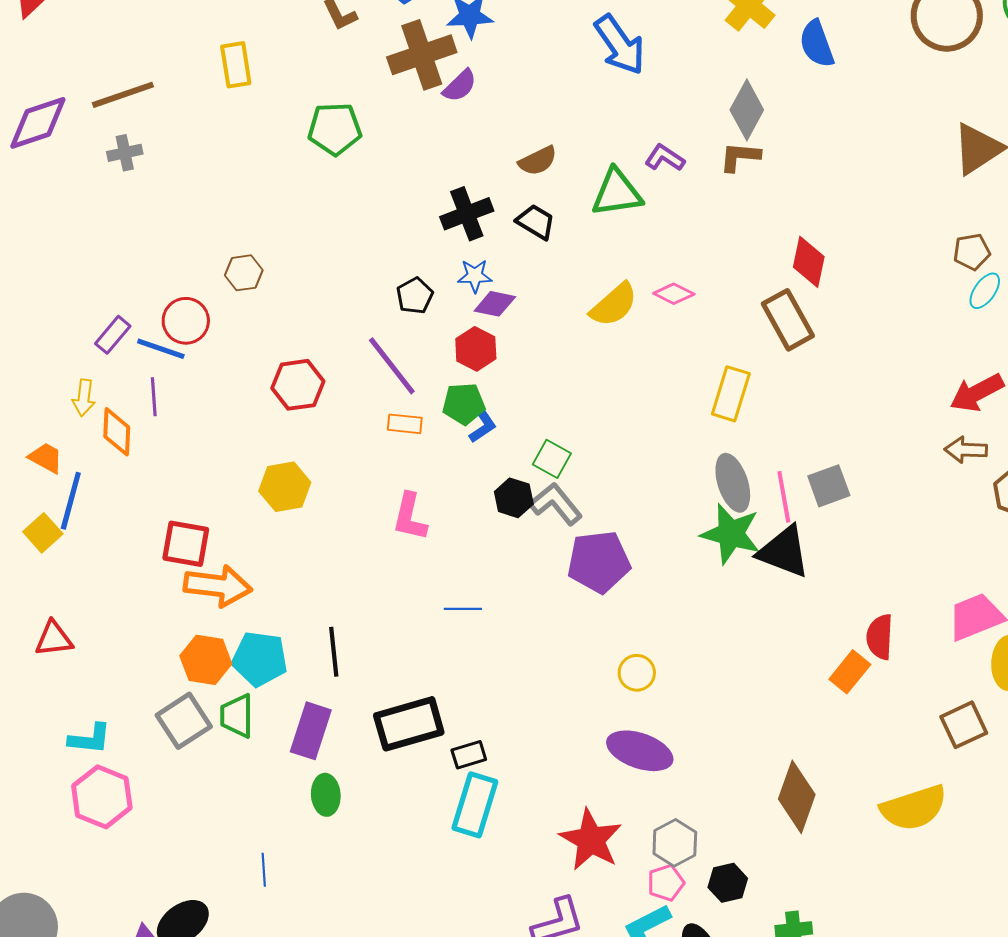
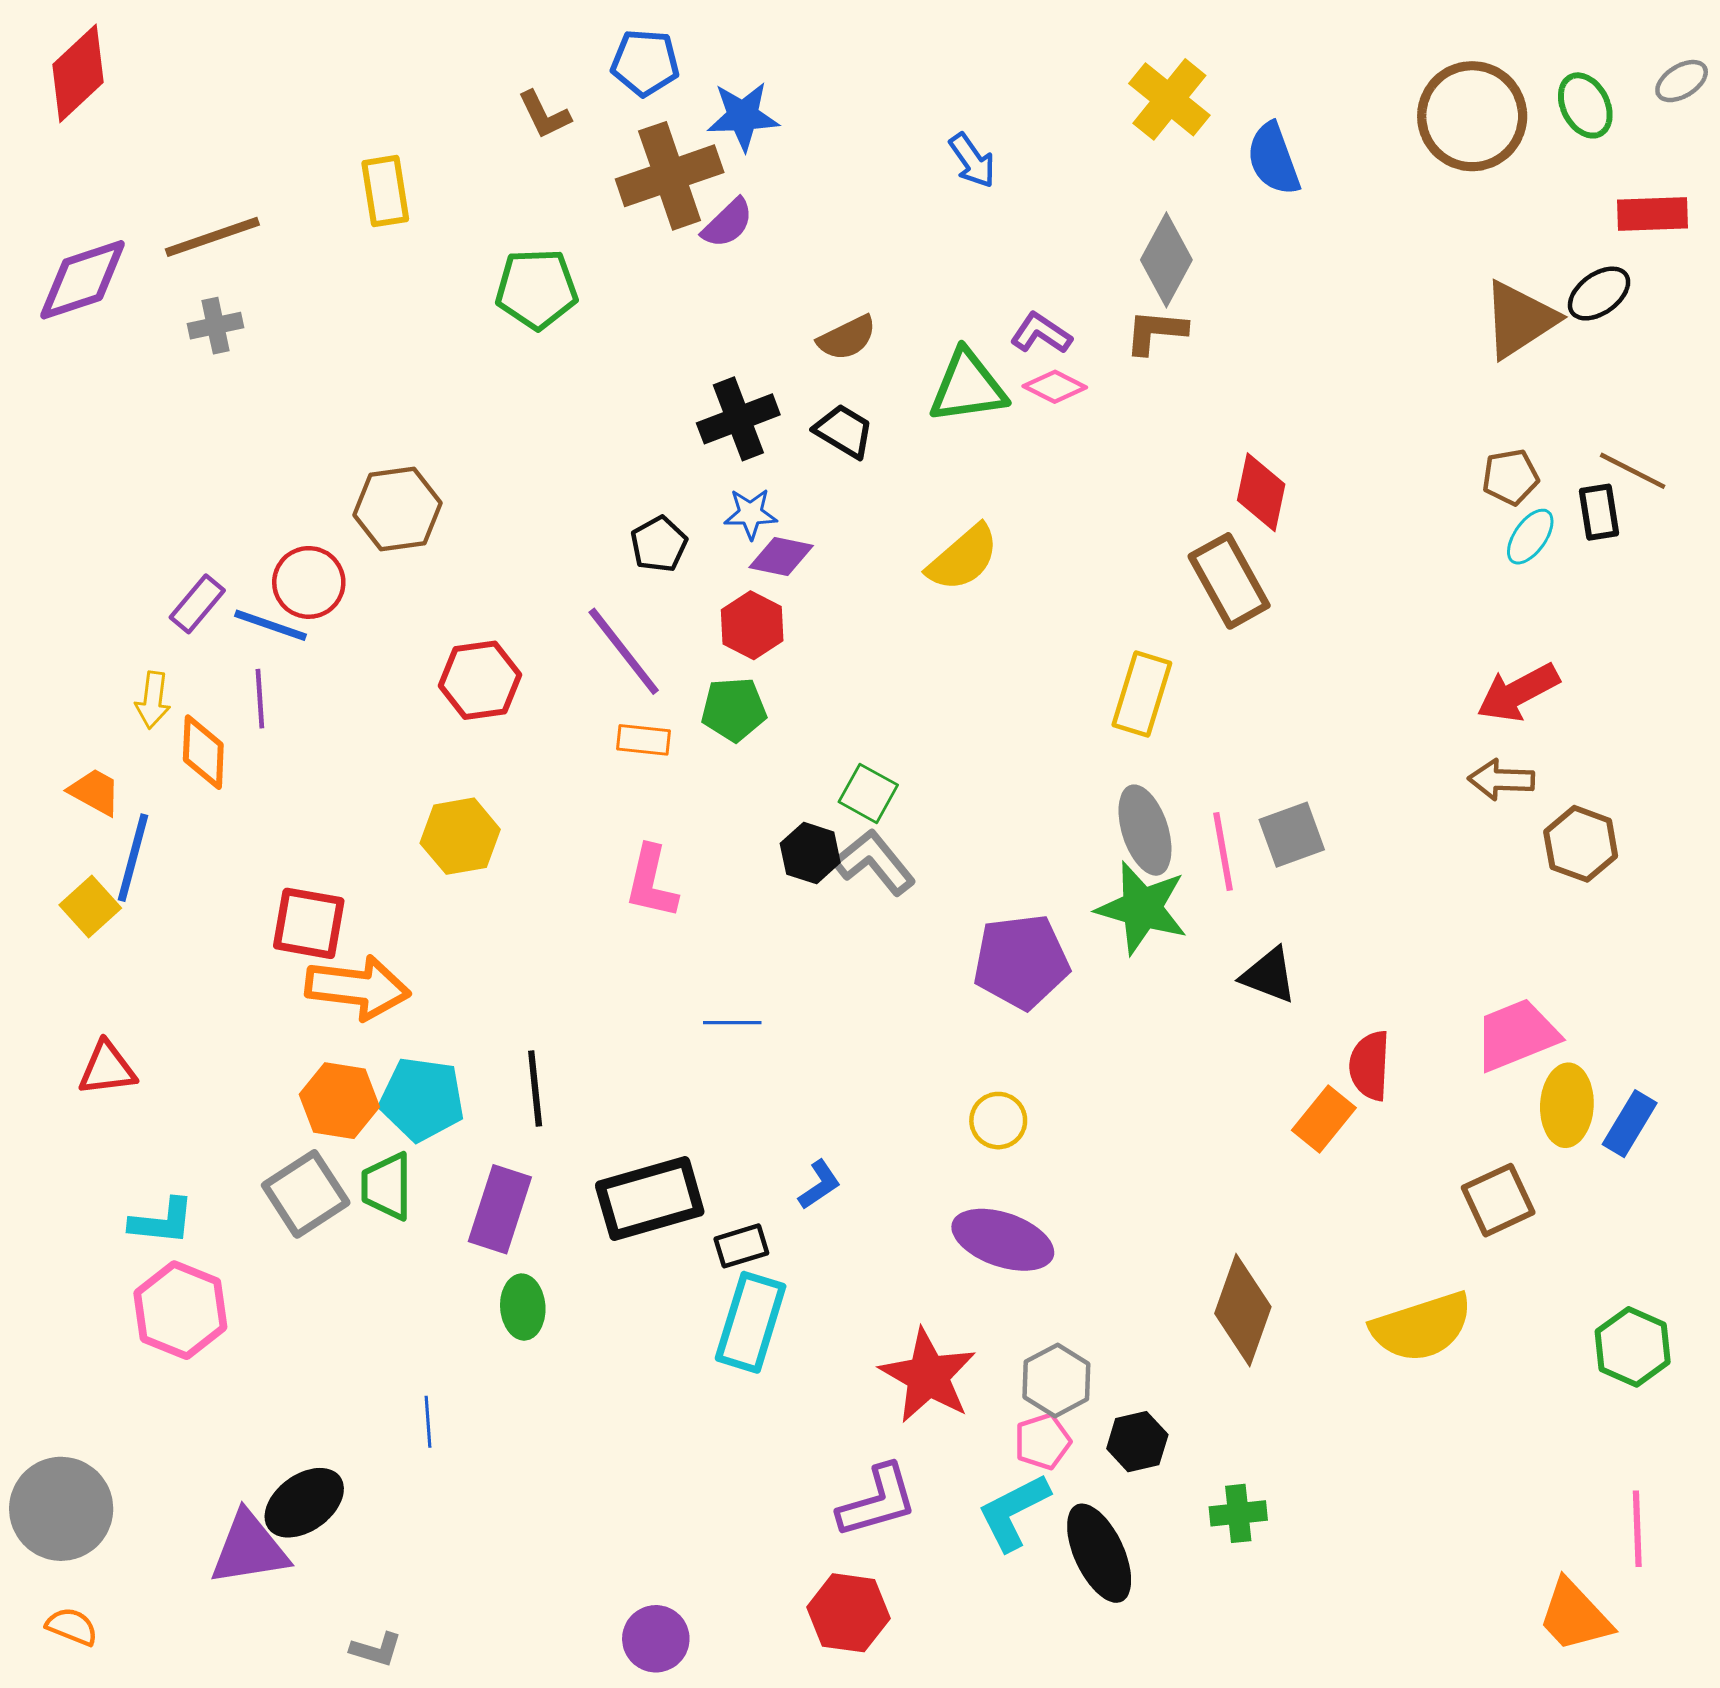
blue arrow: (620, 45) -> (972, 161), size x0.6
brown hexagon: (244, 273) -> (397, 509), size x1.5
pink diamond: (674, 294) -> (1055, 387), moved
blue L-shape: (483, 427) -> (819, 1185), moved
black triangle: (784, 552) -> (1269, 975), moved, size x0.7
purple pentagon: (599, 562) -> (1021, 962), moved

